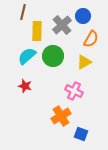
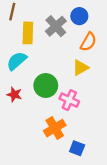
green circle: (53, 56) -> (46, 86), moved

